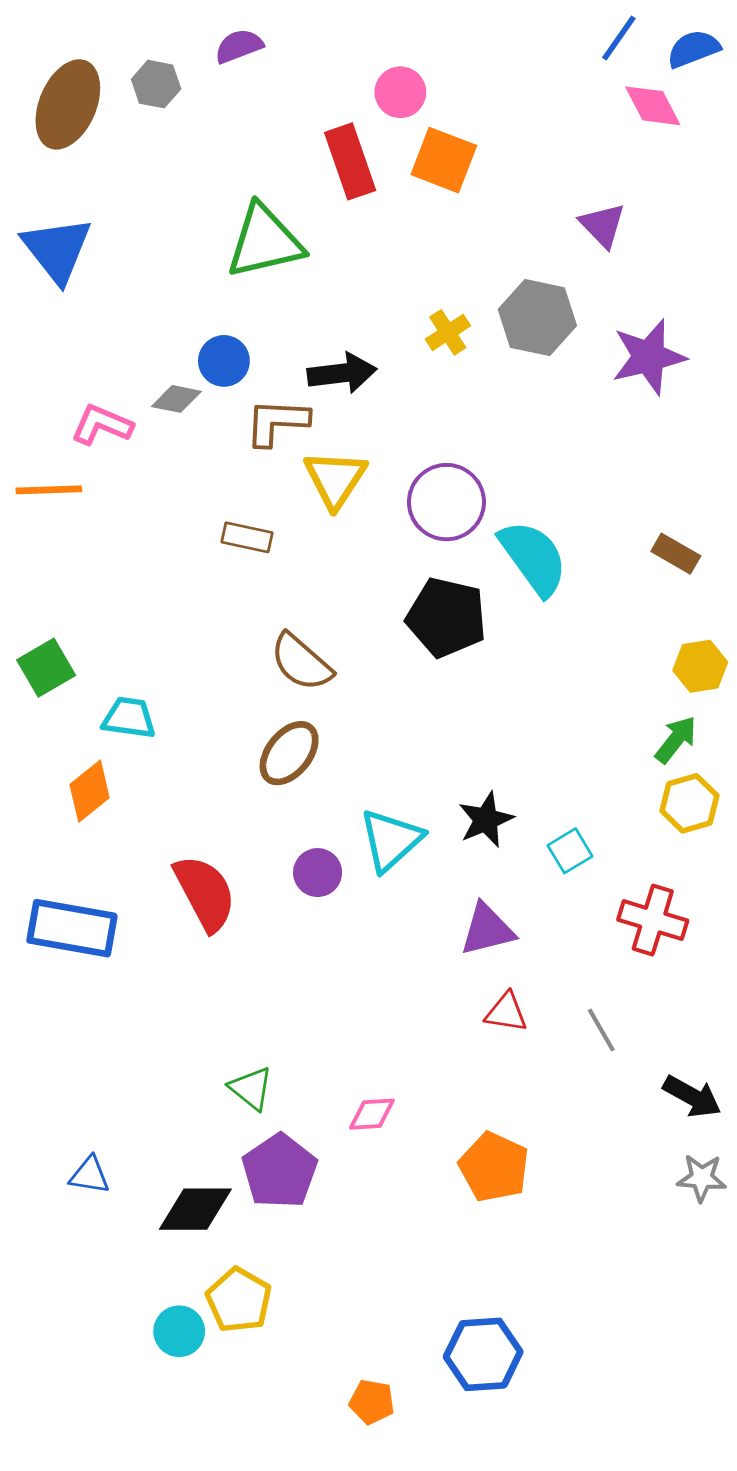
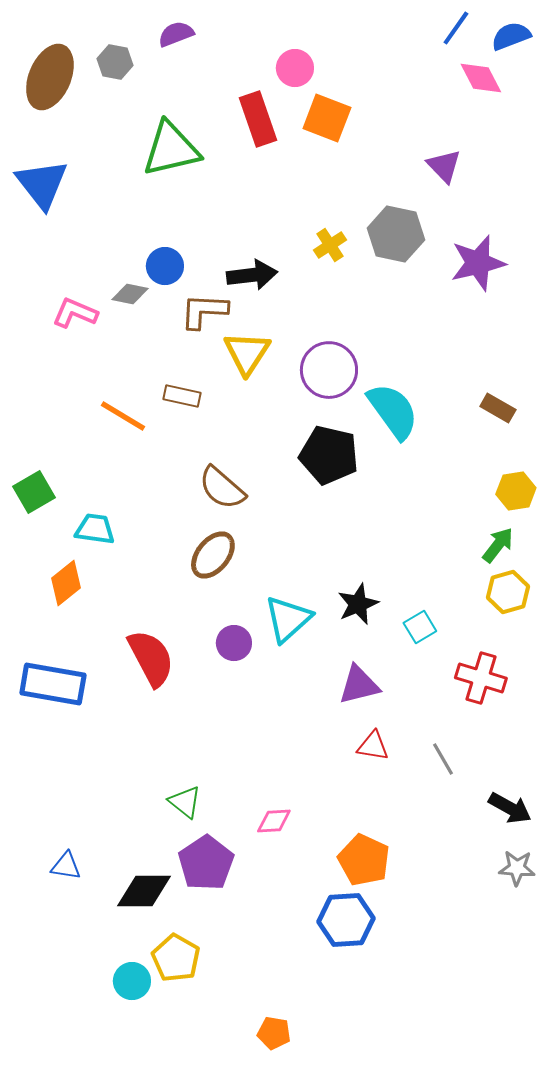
green triangle: (265, 242) -> (171, 149), moved
orange line: (49, 490) -> (123, 416), moved, turned 33
blue hexagon: (483, 1354) -> (346, 920), moved

